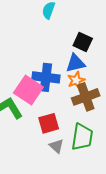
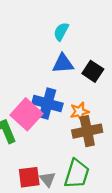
blue triangle: (75, 63) -> (63, 64), moved
red square: (49, 123) -> (29, 177), moved

